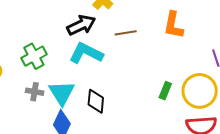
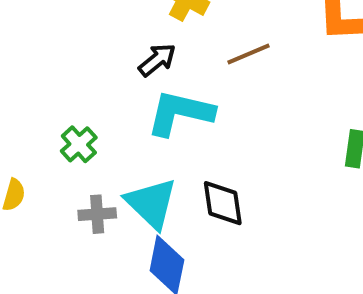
black arrow: (81, 25) -> (157, 60), size x0.7
green cross: (34, 56) -> (79, 144), size x0.7

